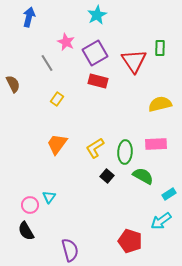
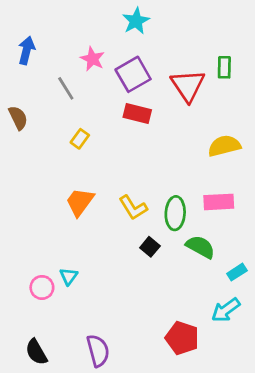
blue arrow: (29, 17) -> (27, 50), moved
yellow L-shape: (95, 148) -> (133, 208), turned -90
black semicircle: (26, 231) -> (36, 352), moved

